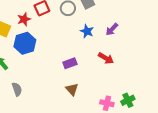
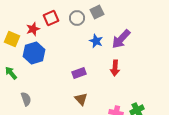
purple arrow: (112, 29) -> (121, 39), size x1.5
red arrow: (106, 58) -> (115, 68), turned 63

